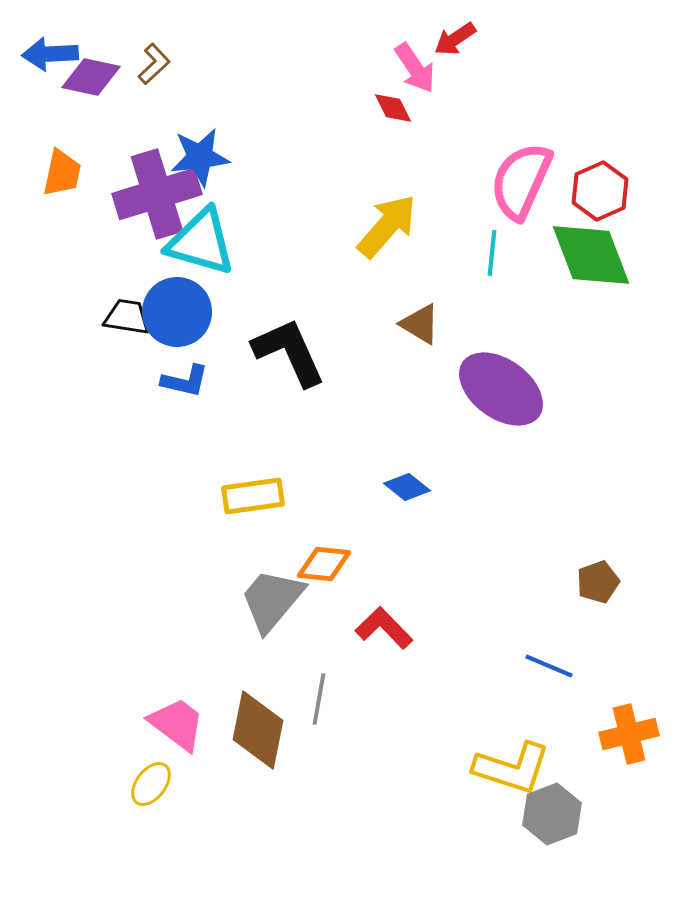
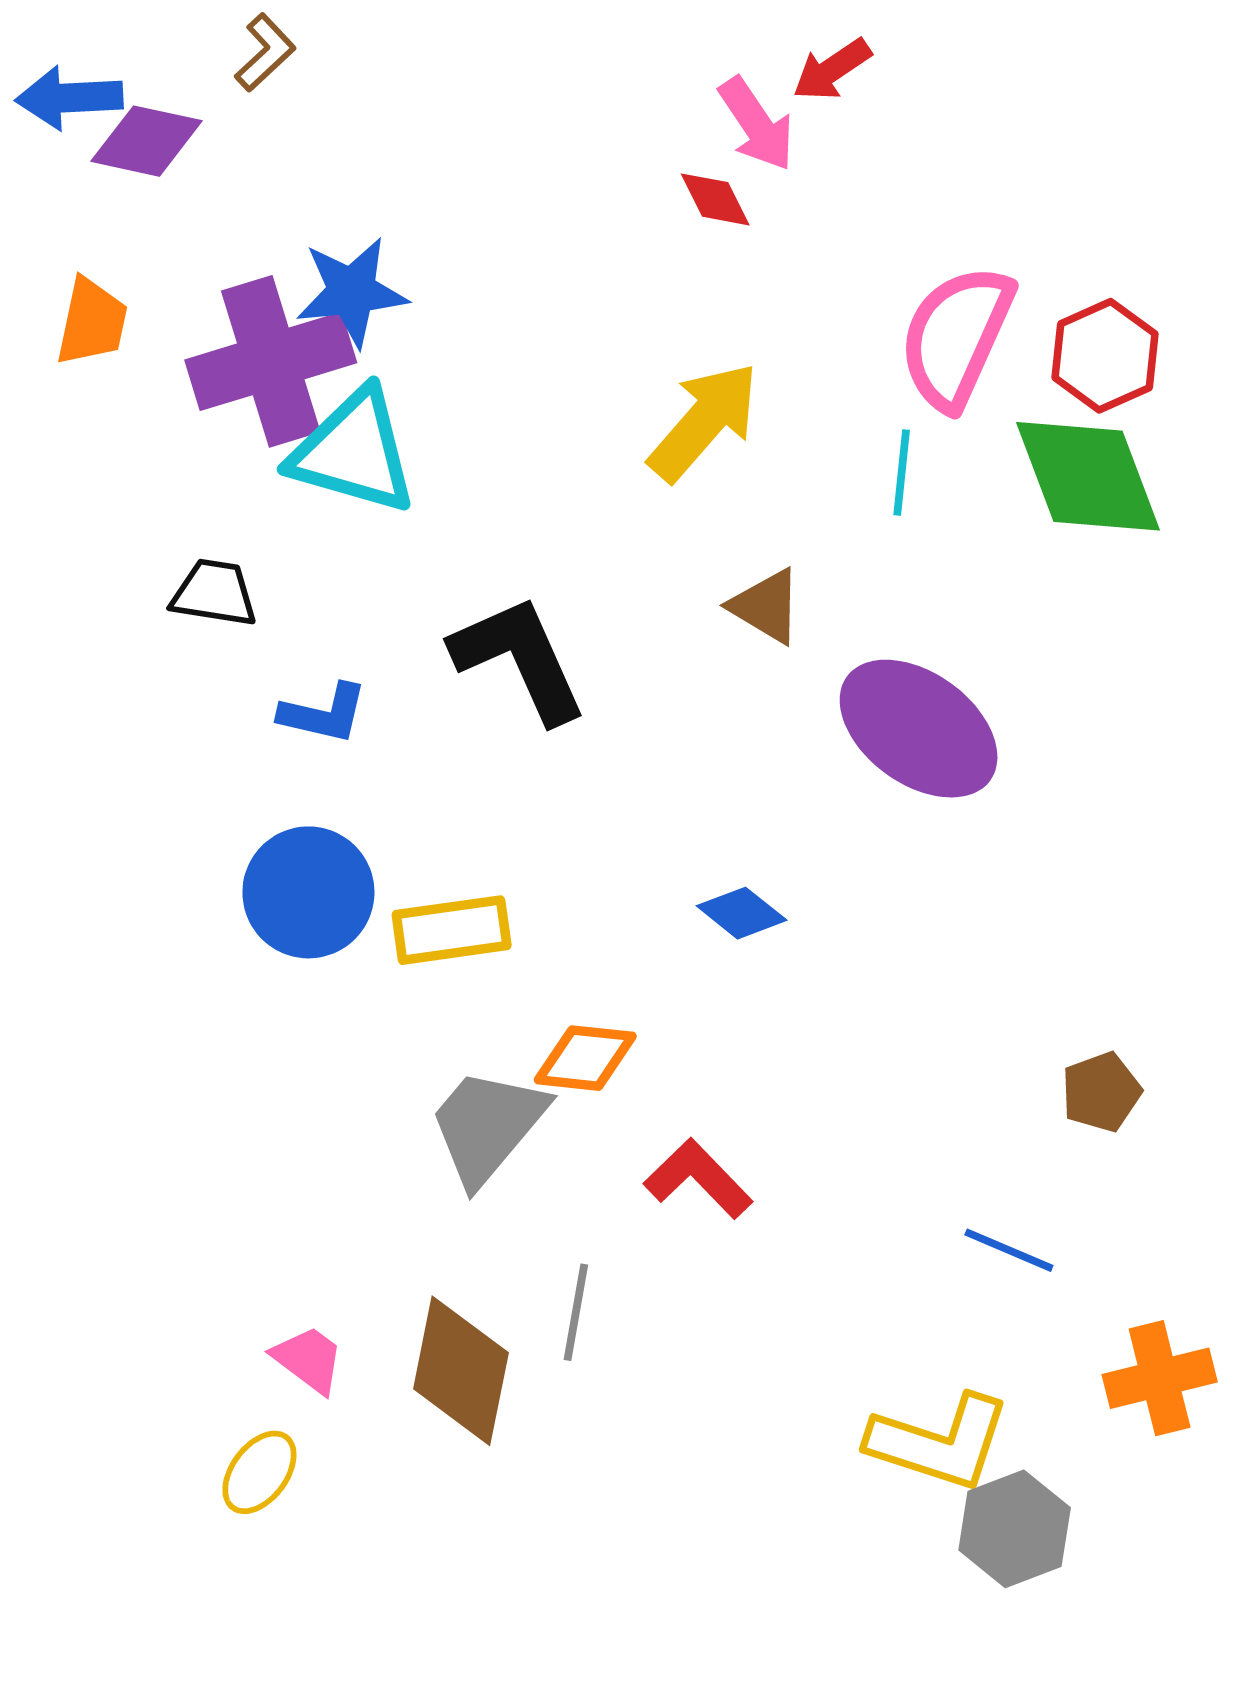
brown L-shape: (154, 64) -> (265, 53), moved
blue circle: (177, 312) -> (308, 892), moved
pink trapezoid: (177, 724) -> (308, 1359), size x0.7

